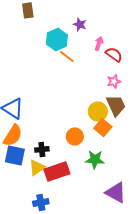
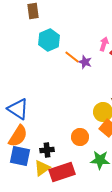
purple star: (80, 24) -> (85, 62), moved
cyan hexagon: (57, 39) -> (49, 40), moved

